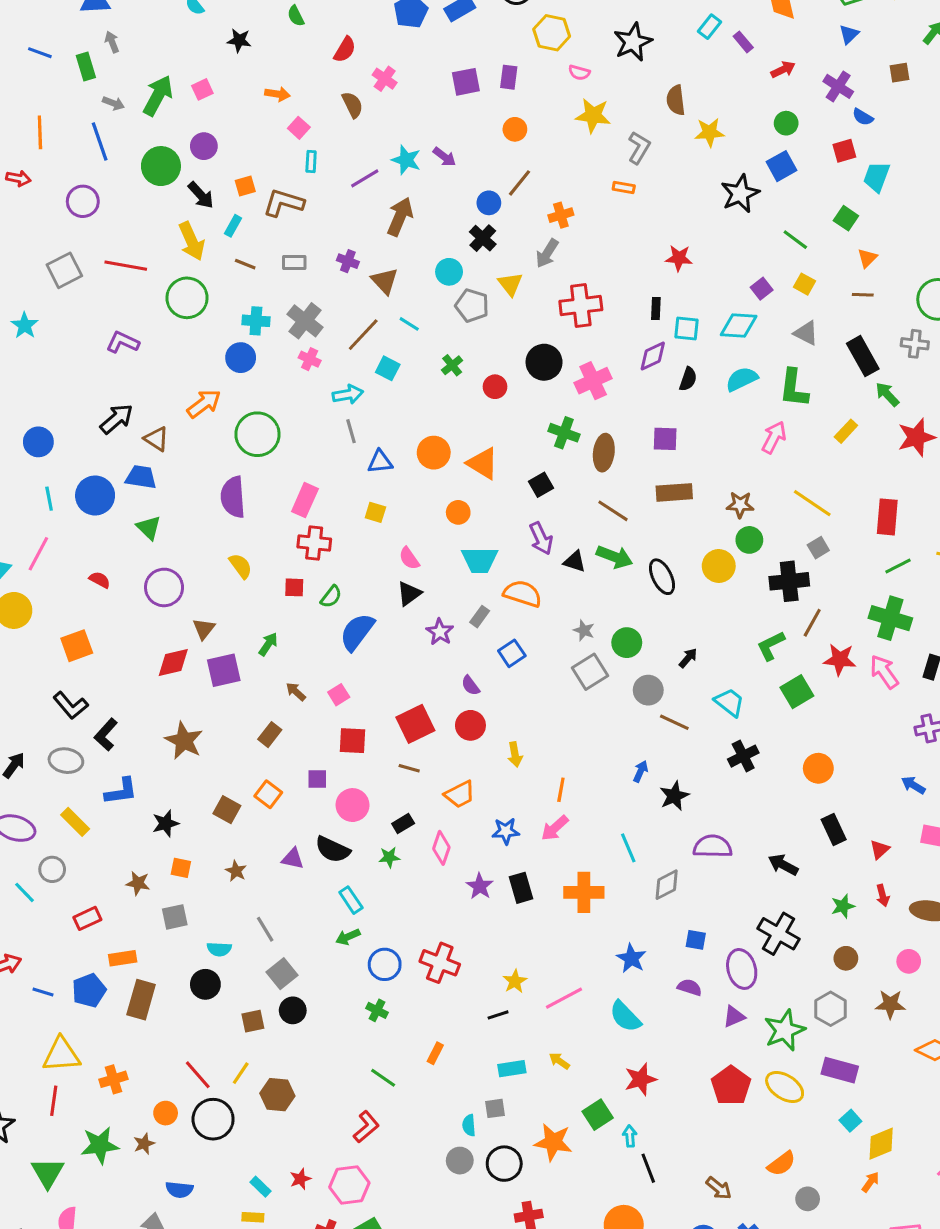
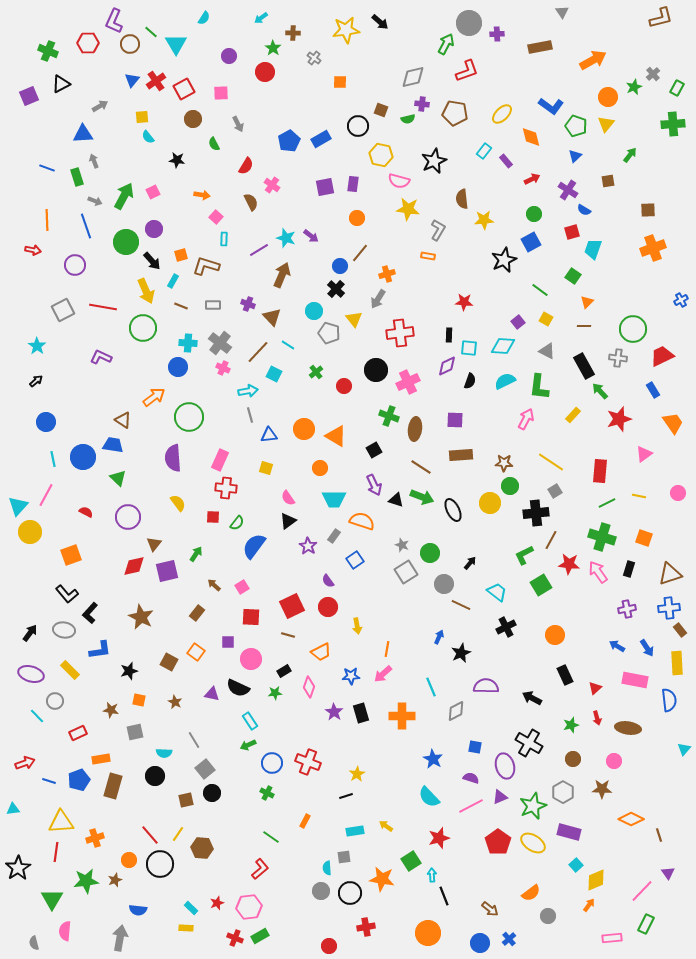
pink semicircle: (579, 73) -> (399, 181), size x1.5
black arrow: (117, 419) -> (36, 381), moved, size x0.6
pink line: (564, 998) -> (471, 806), moved

